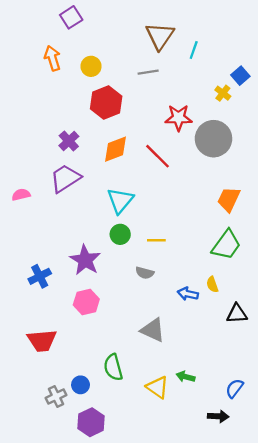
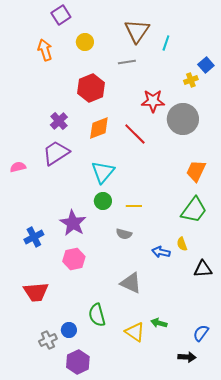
yellow circle: (91, 66) -> (85, 42), moved
yellow cross: (223, 93) -> (191, 80), turned 32

